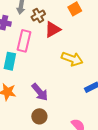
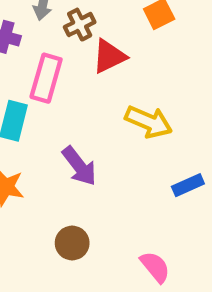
purple arrow: (40, 92) -> (79, 166), moved

